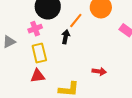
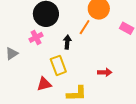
orange line: (76, 21) -> (85, 27), moved
yellow rectangle: (39, 53) -> (58, 65), moved

